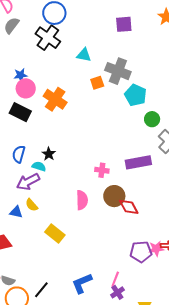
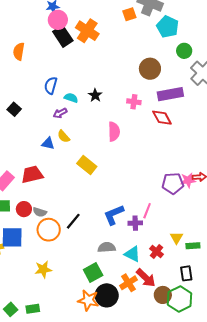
black rectangle: (20, 112) -> (63, 36), moved, turned 30
black star: (49, 154) -> (95, 95), moved
purple arrow: (28, 182) -> (60, 113), size x0.6
brown circle: (114, 196) -> (150, 69), moved
red diamond: (129, 207) -> (162, 118), moved
purple cross: (117, 292) -> (135, 223), moved, turned 32

